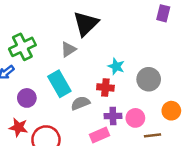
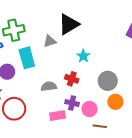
cyan star: (116, 66) -> (83, 56), moved
cyan rectangle: (59, 84) -> (27, 58), moved
orange circle: (171, 111) -> (115, 102), moved

